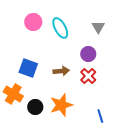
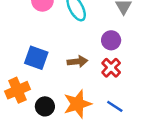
orange cross: (13, 94) -> (17, 90), turned 36
blue line: (100, 116) -> (115, 106), moved, turned -40

